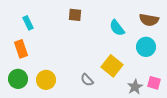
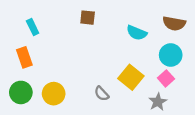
cyan semicircle: (117, 28) -> (137, 33), turned -30
pink square: (154, 83) -> (166, 78), moved, turned 32

